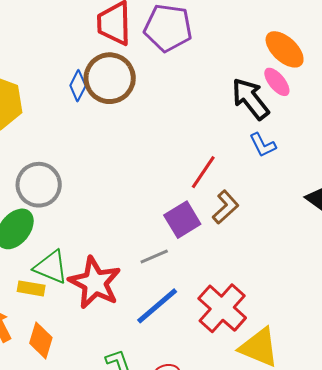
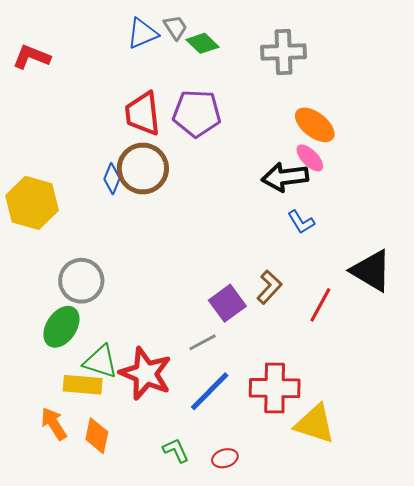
black arrow: (250, 99) -> (285, 177), turned -54
red line: (203, 172) -> (320, 305), moved
yellow rectangle: (31, 288) -> (83, 385), size x1.4
red cross: (222, 308) -> (275, 388), turned -36

